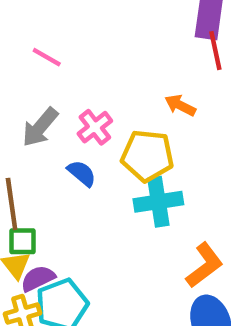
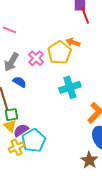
yellow pentagon: (147, 156) -> (59, 53), moved, turned -30
blue semicircle: (82, 173) -> (20, 82), moved

